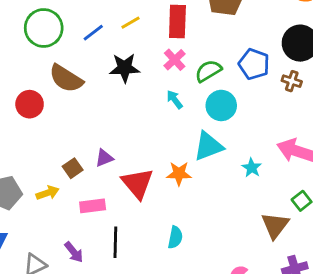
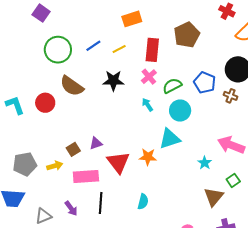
blue line: (93, 33) -> (93, 46), moved
cyan star: (252, 168) -> (205, 163), moved
pink rectangle: (93, 206) -> (86, 177), size x1.4

